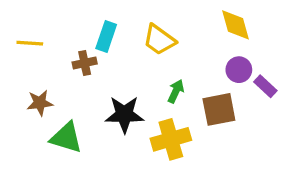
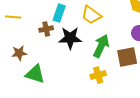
green arrow: (176, 91) -> (101, 46), size x1.6
black star: (124, 114) -> (70, 38), moved
yellow cross: (171, 139) -> (98, 75), size x0.7

